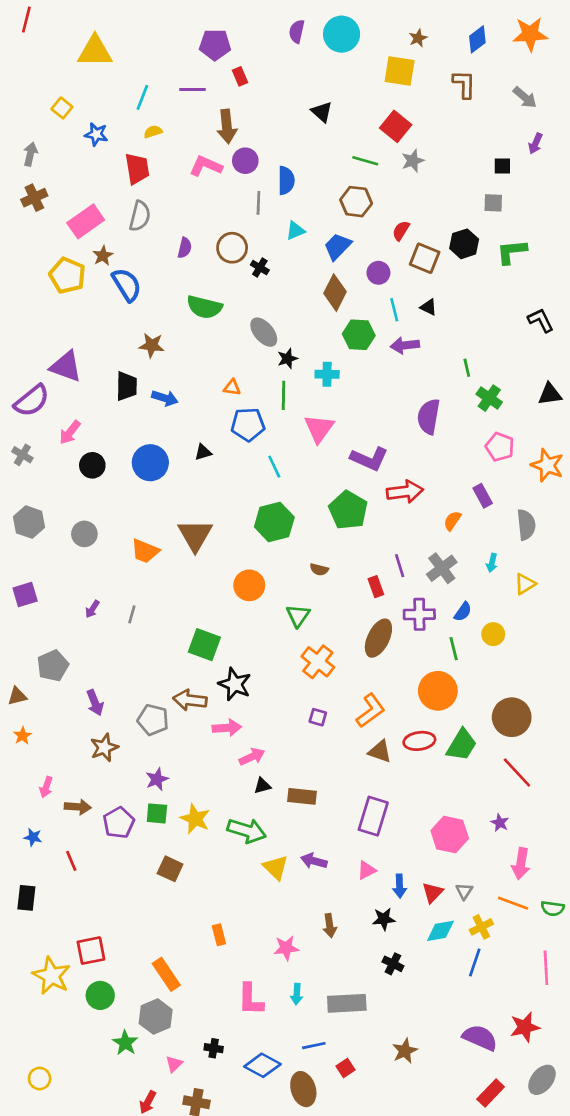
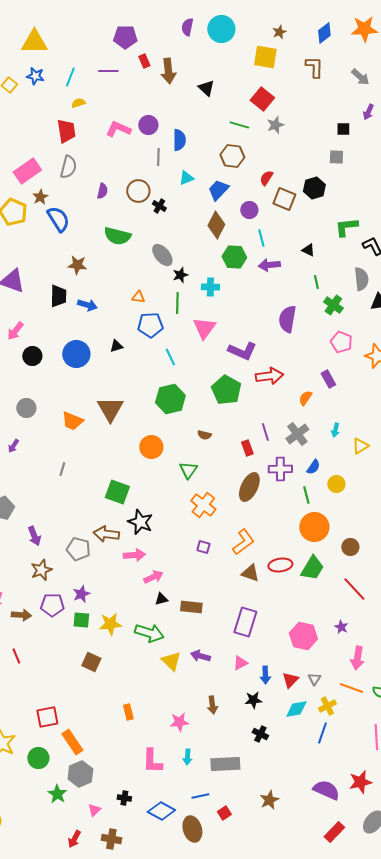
brown arrow: (227, 126) -> (168, 71), moved
blue star: (96, 134) -> (35, 76), moved
green L-shape: (512, 252) -> (346, 227), moved
black triangle: (429, 307) -> (308, 250), moved
gray semicircle: (526, 525) -> (361, 279), moved
purple arrow: (92, 609) -> (13, 446), moved
orange circle: (438, 691) -> (314, 527), moved
brown circle: (512, 717) -> (350, 547), size x0.6
yellow star: (195, 819) -> (110, 624), turned -30
purple pentagon: (119, 823) -> (52, 605), moved, turned 30
red square: (91, 951) -> (47, 717), moved
orange rectangle: (166, 974) -> (72, 742), moved

